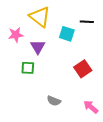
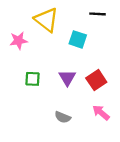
black line: (87, 22) -> (97, 14), moved
purple triangle: (38, 47) -> (67, 78), moved
pink arrow: (91, 107) -> (101, 113), moved

